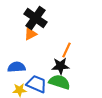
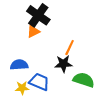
green semicircle: (60, 82) -> (84, 80), moved

